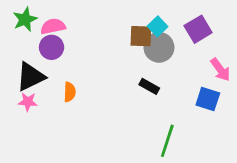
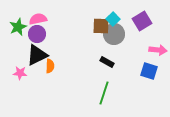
green star: (25, 19) -> (18, 27), moved
pink arrow: (220, 70) -> (158, 50), turned -48
black triangle: (31, 77) -> (37, 55), moved
green line: (167, 141) -> (104, 93), moved

